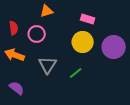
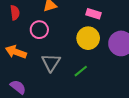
red semicircle: (14, 28) -> (15, 13), moved

